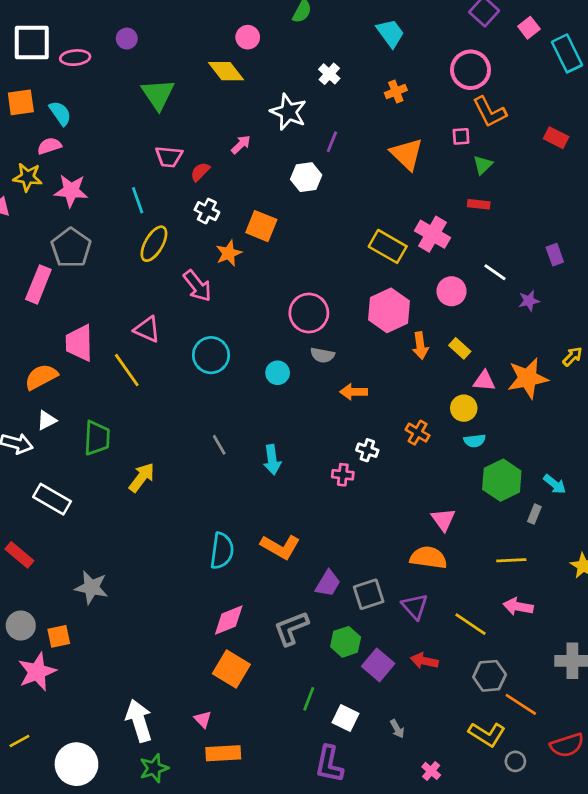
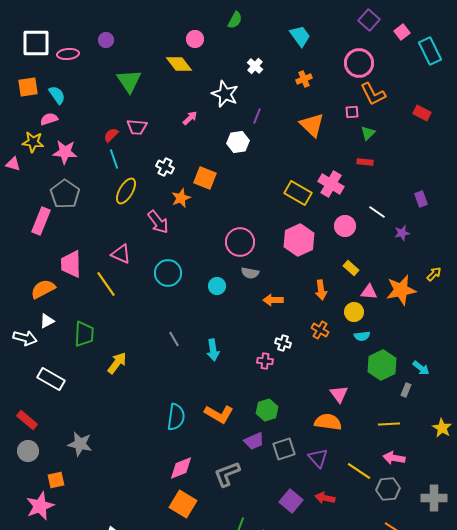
red semicircle: (200, 172) -> (111, 135), moved
orange arrow: (420, 346) -> (321, 290), moved
purple trapezoid: (328, 583) -> (254, 441), turned 35
gray circle: (21, 626) -> (28, 451), moved
green hexagon: (346, 642) -> (267, 410), moved
gray hexagon: (490, 676) -> (388, 489), moved

